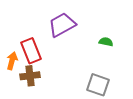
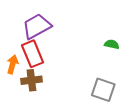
purple trapezoid: (62, 25) -> (37, 26), moved

